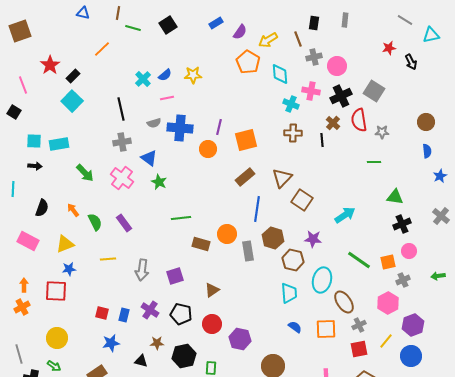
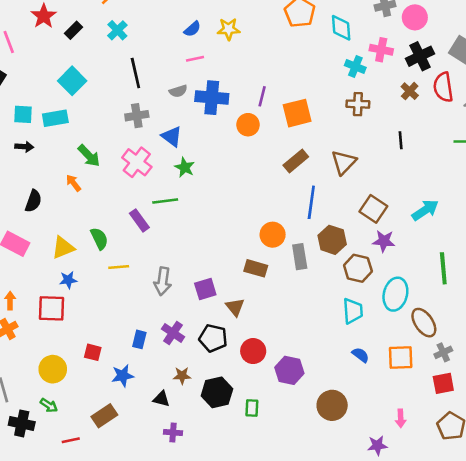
cyan cross: (143, 79) -> (117, 30), moved
cyan square: (72, 101) -> (72, 81), moved
black line: (322, 140) -> (401, 140), moved
brown square: (302, 200) -> (373, 209), moved
orange arrow: (73, 210) -> (73, 183), moved
green line: (181, 218) -> (165, 201), moved
green semicircle: (95, 222) -> (99, 239), moved
brown rectangle: (201, 244) -> (256, 268), moved
green line: (359, 260) -> (443, 268), turned 50
brown triangle: (212, 290) -> (235, 307), moved, turned -35
red square: (102, 313) -> (93, 352), moved

